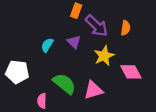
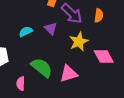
cyan semicircle: (47, 45) -> (26, 32), turned 32

